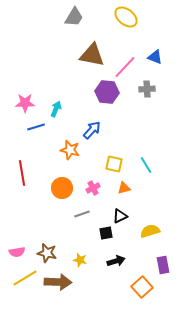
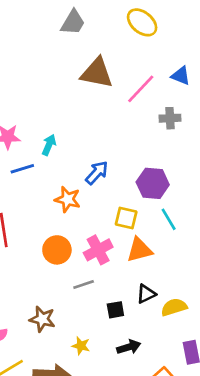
purple hexagon: (107, 92) -> (153, 183), moved
pink cross: (93, 188) -> (98, 250), size x1.5
orange triangle: (124, 188) -> (139, 250), size x1.5
black triangle: (120, 216) -> (146, 294), moved
brown star: (47, 253) -> (42, 319), moved

